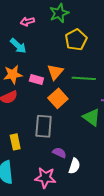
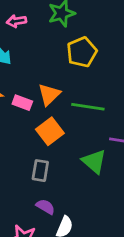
gray rectangle: (44, 126) -> (40, 171), moved, size x0.7

